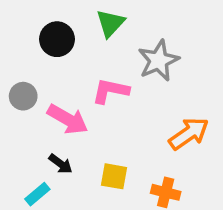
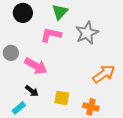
black circle: (57, 39) -> (23, 13), moved
pink L-shape: (110, 91) -> (51, 35), moved

